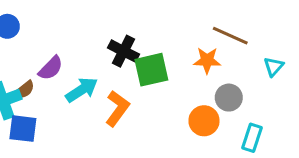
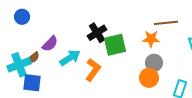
brown line: (230, 36) -> (166, 23), turned -30
black cross: (123, 51) -> (97, 33), turned 30
gray circle: (229, 98) -> (154, 63), moved

